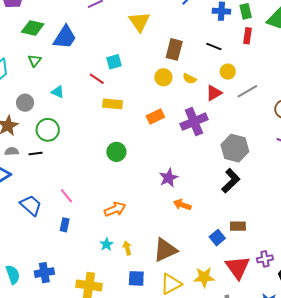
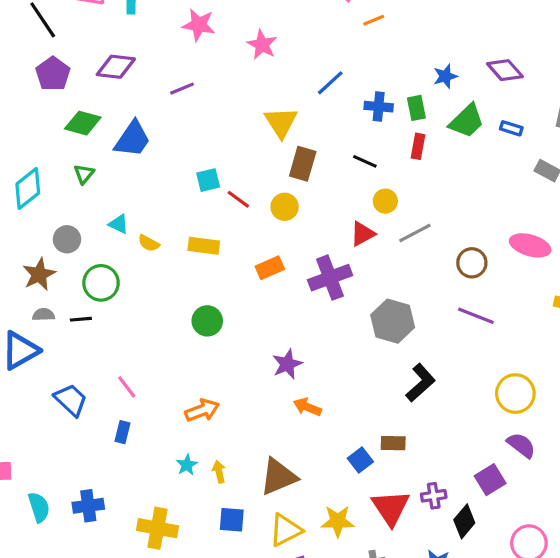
yellow triangle: (139, 22) -> (281, 122), moved
red line: (97, 79) -> (238, 199), moved
yellow semicircle: (189, 79) -> (149, 243), moved
black L-shape: (231, 181) -> (421, 383), moved

